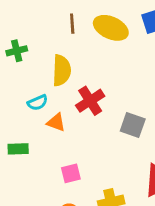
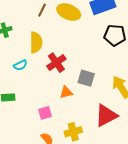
brown line: (72, 24) -> (42, 10), turned 32
orange triangle: (56, 122) -> (66, 92), moved, turned -32

